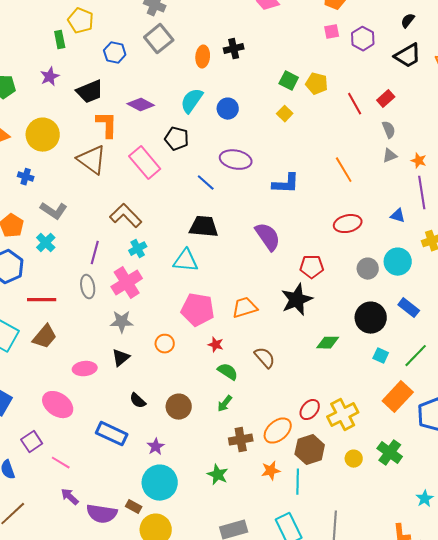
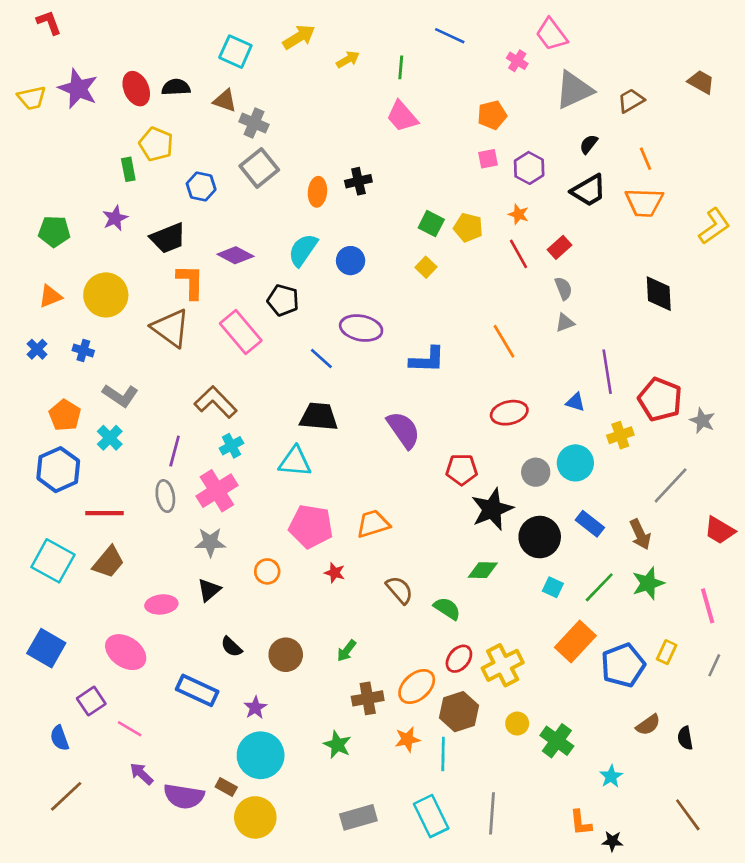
orange star: (419, 161) -> (518, 214), moved
black star: (297, 300) -> (492, 509), moved
green semicircle: (228, 372) -> (447, 608), moved
green cross: (390, 453) -> (557, 741), moved

